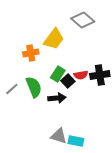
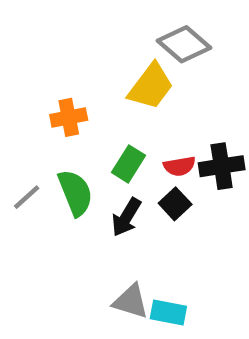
yellow trapezoid: (54, 39) -> (151, 86), moved
black square: (68, 81) -> (175, 204), moved
black arrow: (57, 98) -> (126, 217), turned 126

